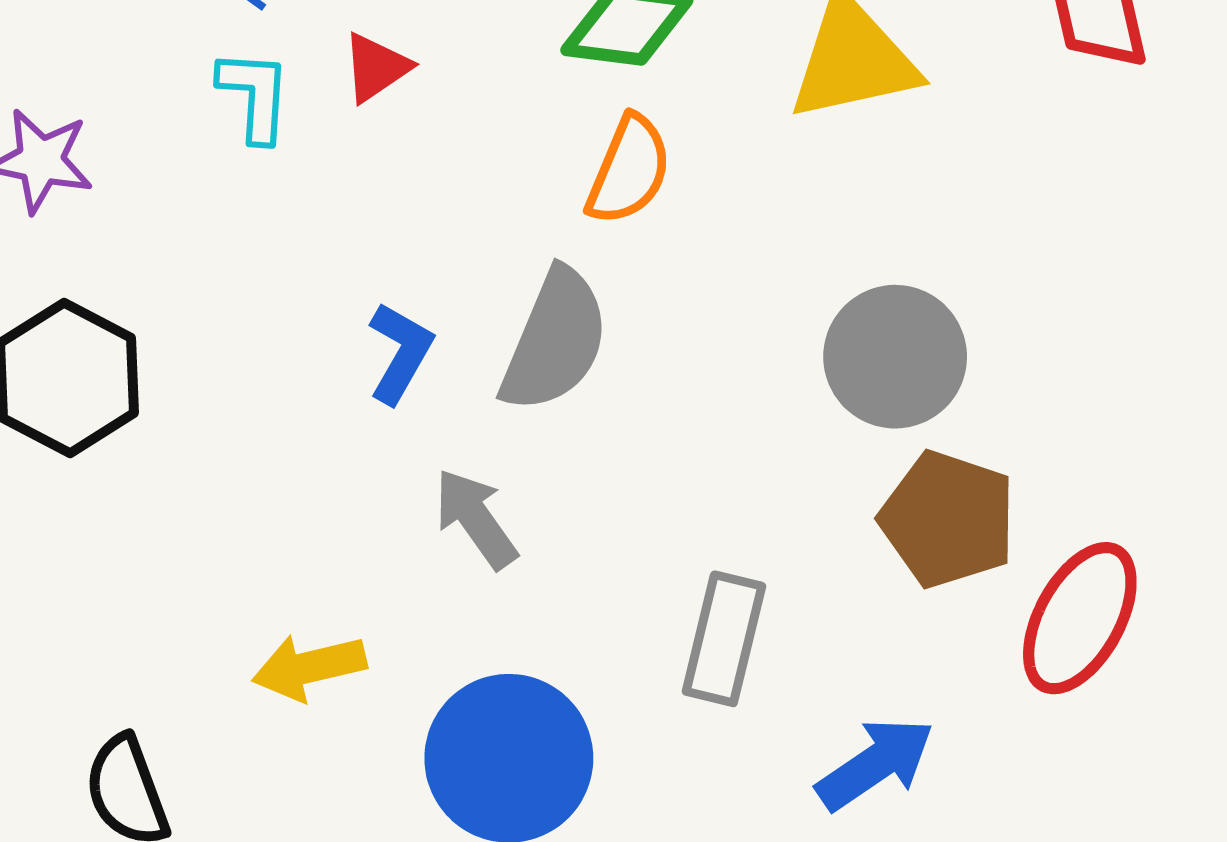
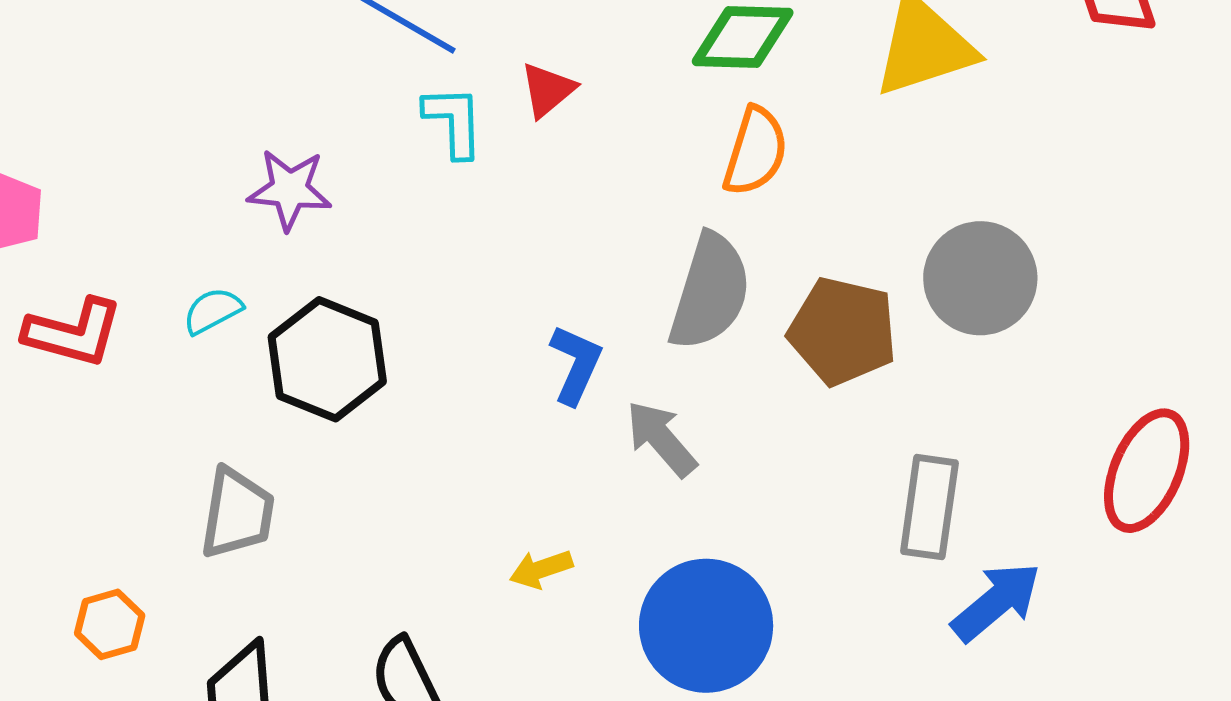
blue L-shape: (400, 353) -> (576, 364), moved
brown pentagon: (948, 519) -> (843, 331), moved
gray rectangle: (724, 639) -> (929, 507), moved
yellow arrow: (309, 667) -> (541, 569), size x0.7

